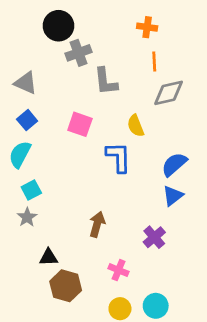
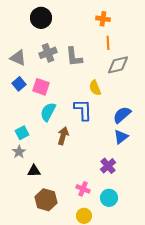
gray cross: (78, 53) -> (48, 53), moved
pink square: (80, 124) -> (41, 87), moved
cyan semicircle: (20, 154) -> (48, 112), moved
brown arrow: (97, 224) -> (63, 136), moved
black triangle: (48, 257) -> (34, 171), moved
cyan circle: (156, 306) -> (109, 198), moved

